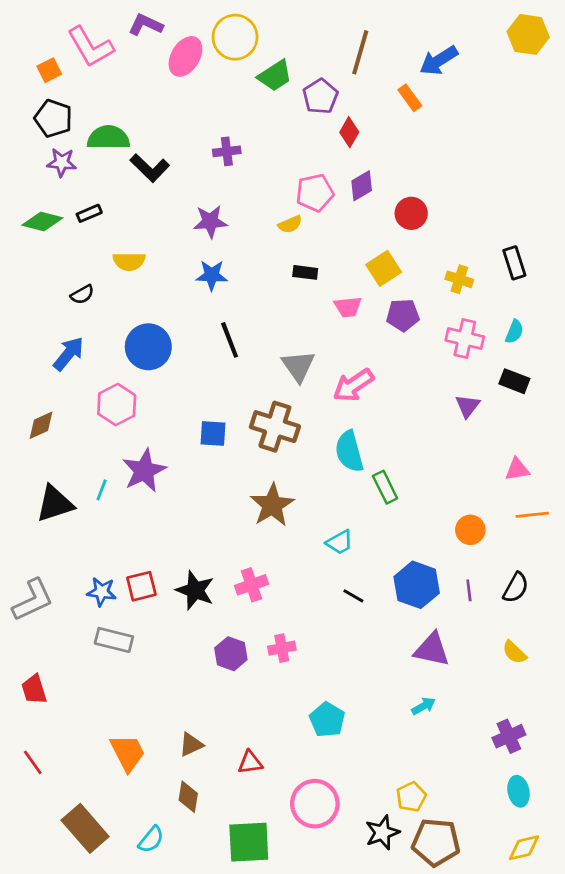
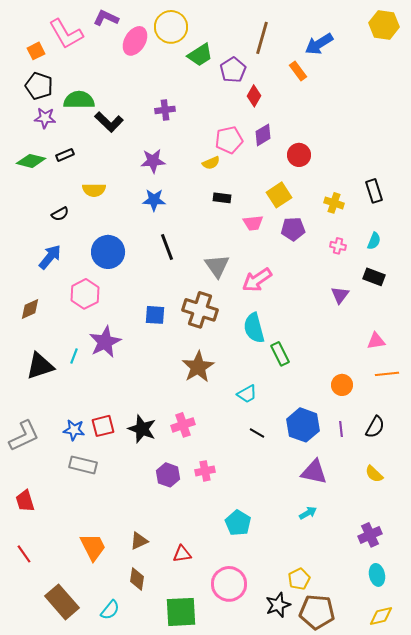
pink cross: (465, 339) -> (338, 246), size x0.6

